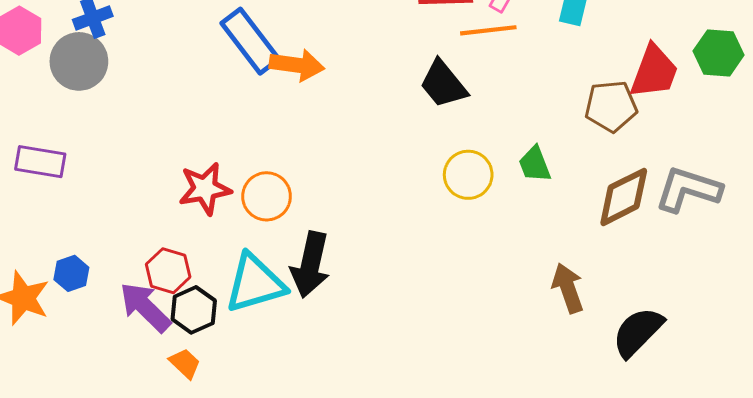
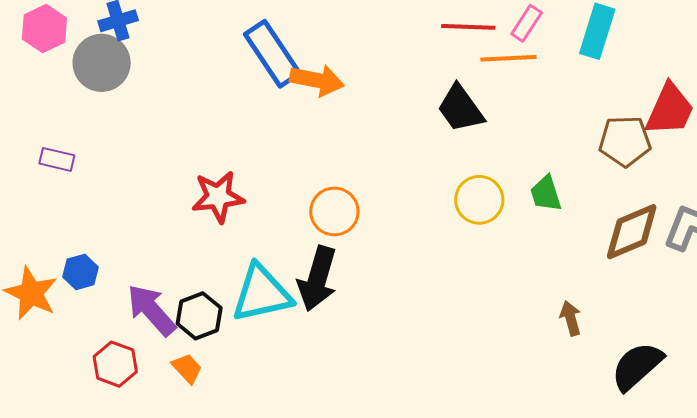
purple rectangle: (40, 162) -> (57, 159), size x0.7
orange circle: (267, 196) -> (334, 211), moved
red hexagon: (168, 271) -> (115, 364), moved
brown arrow: (568, 288) -> (571, 318), size x0.7

